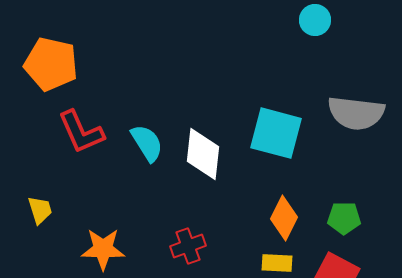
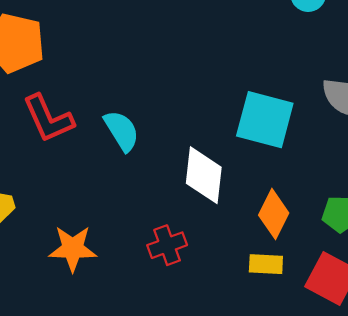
white diamond: (203, 154) -> (204, 175), moved

